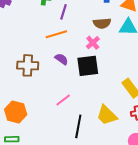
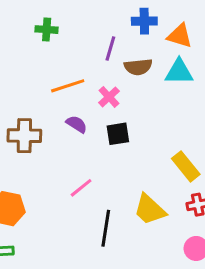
purple line: (63, 12) -> (110, 48), moved
pink cross: (93, 43) -> (109, 97), moved
black square: (88, 66) -> (118, 134), size x0.7

